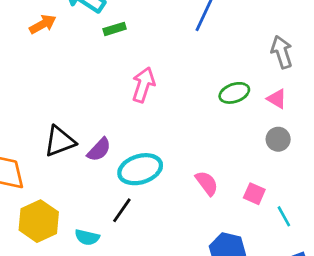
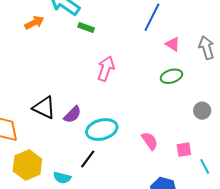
green rectangle: (115, 29) -> (86, 28), turned 35
pink triangle: (277, 99) -> (173, 44), moved
black triangle: (60, 141) -> (44, 108), turned 45
pink square: (254, 194) -> (184, 150), turned -35

